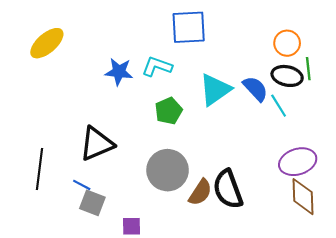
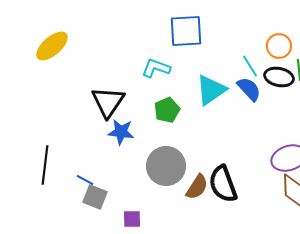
blue star: (119, 72) -> (121, 132), moved
cyan line: (279, 106) -> (250, 66), moved
black triangle: (97, 144) -> (108, 102), moved, turned -33

